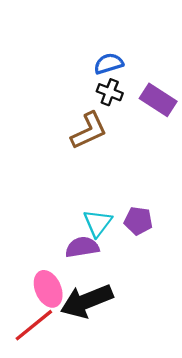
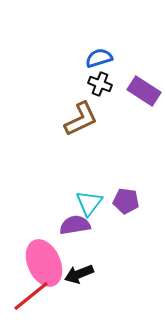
pink ellipse: (48, 289) -> (44, 263), size x1.4
black arrow: (87, 301) -> (79, 274), size x0.6

